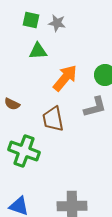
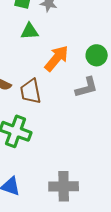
brown trapezoid: (53, 119) -> (31, 91), moved

